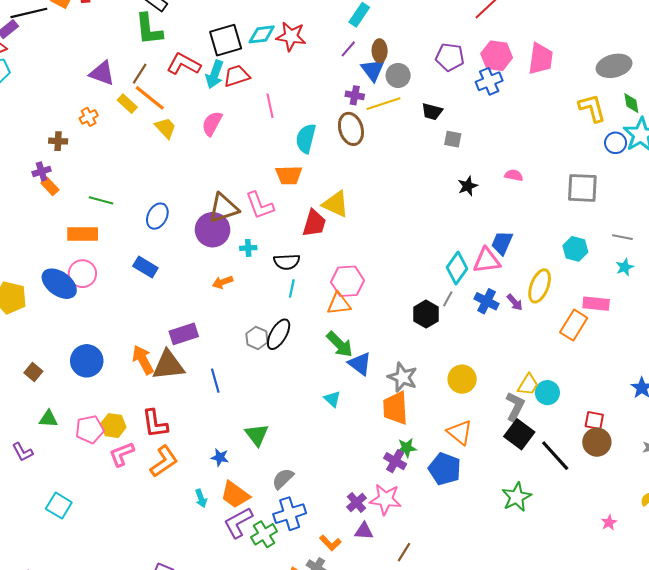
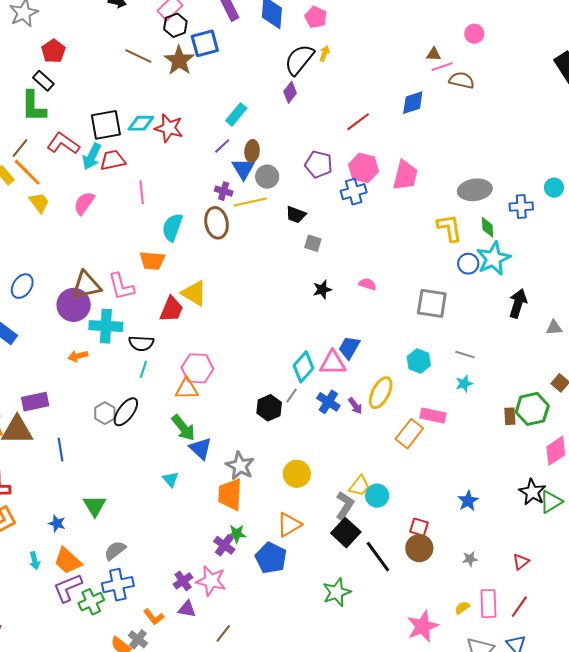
cyan cross: (248, 248) -> (106, 326), size x2.0
orange triangle: (460, 432) -> (289, 525), turned 44
pink star: (609, 522) -> (423, 626), size x2.0

